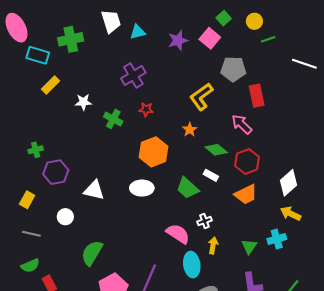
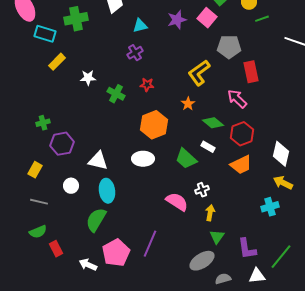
cyan triangle: (138, 32) -> (140, 26), moved
purple cross: (133, 75) -> (135, 53), size x0.7
white diamond: (288, 183) -> (281, 154), turned -35
green triangle: (249, 246) -> (217, 237), moved
cyan ellipse: (192, 265) -> (107, 191), moved

